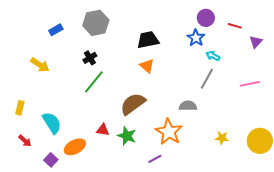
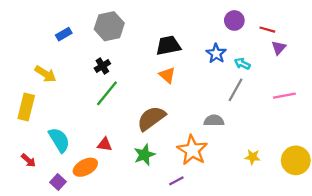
blue star: (196, 38) -> (216, 53), moved
purple triangle: (256, 42) -> (279, 48), moved
yellow rectangle: (20, 108) -> (26, 107), moved, size x1.6
red triangle: (103, 130) -> (105, 144), moved
green star: (127, 136) -> (144, 155), turned 30

